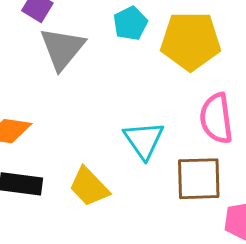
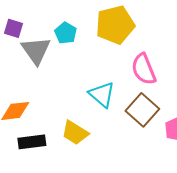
cyan pentagon: (130, 23) -> (66, 33), moved
brown square: (199, 179) -> (142, 110), turned -32

